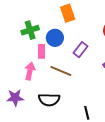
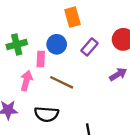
green cross: (30, 30) -> (17, 44), moved
purple rectangle: (81, 50) -> (90, 47), moved

